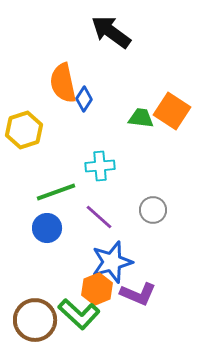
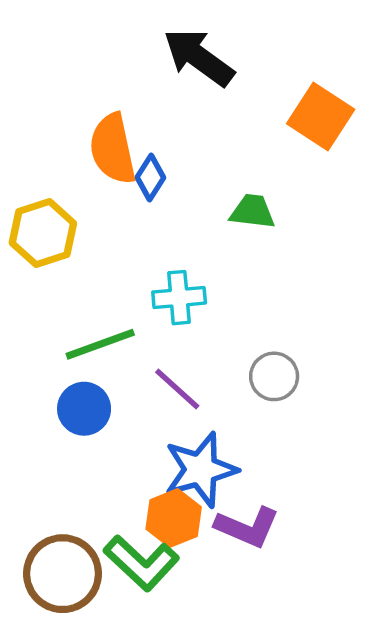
orange square: (172, 111) -> (321, 117), moved

